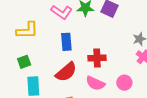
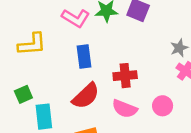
green square: (24, 62) -> (23, 94), moved

